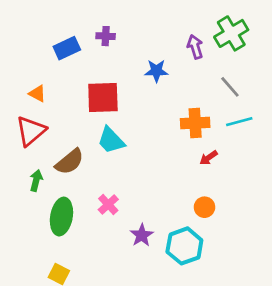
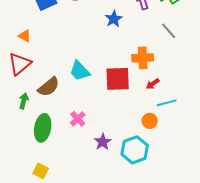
blue star: (156, 71) -> (114, 19), turned -30
red square: (103, 98) -> (118, 79), moved
cyan line: (239, 122) -> (167, 103), moved

